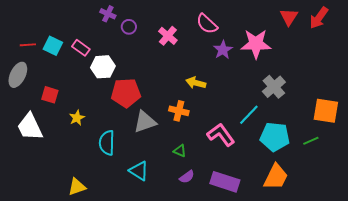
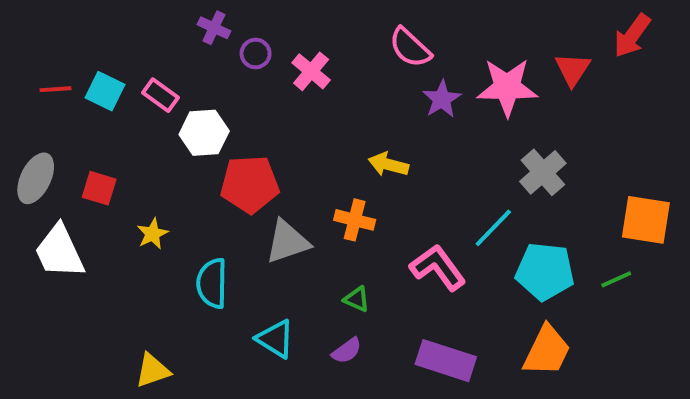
red triangle: (289, 17) -> (573, 69), moved
pink cross: (168, 36) -> (311, 71), moved
gray ellipse: (18, 75) -> (36, 178), moved
purple semicircle: (187, 177) -> (347, 351), moved

